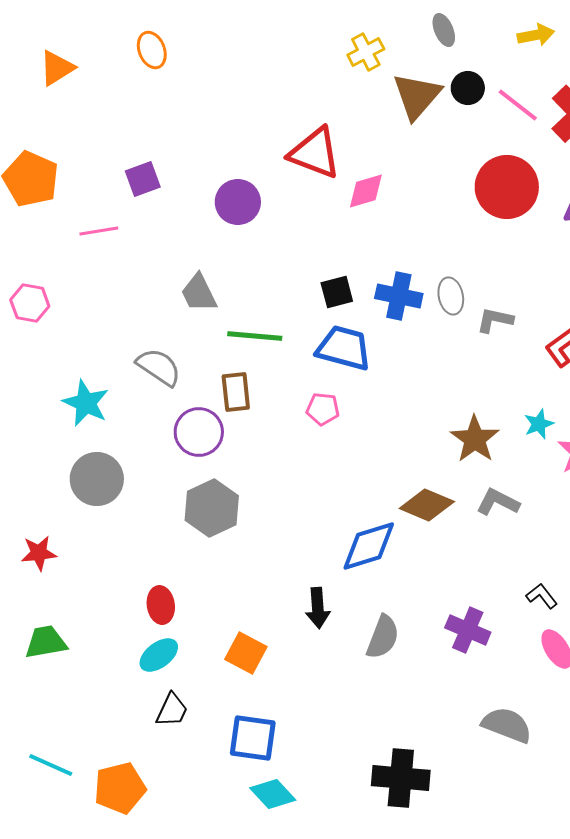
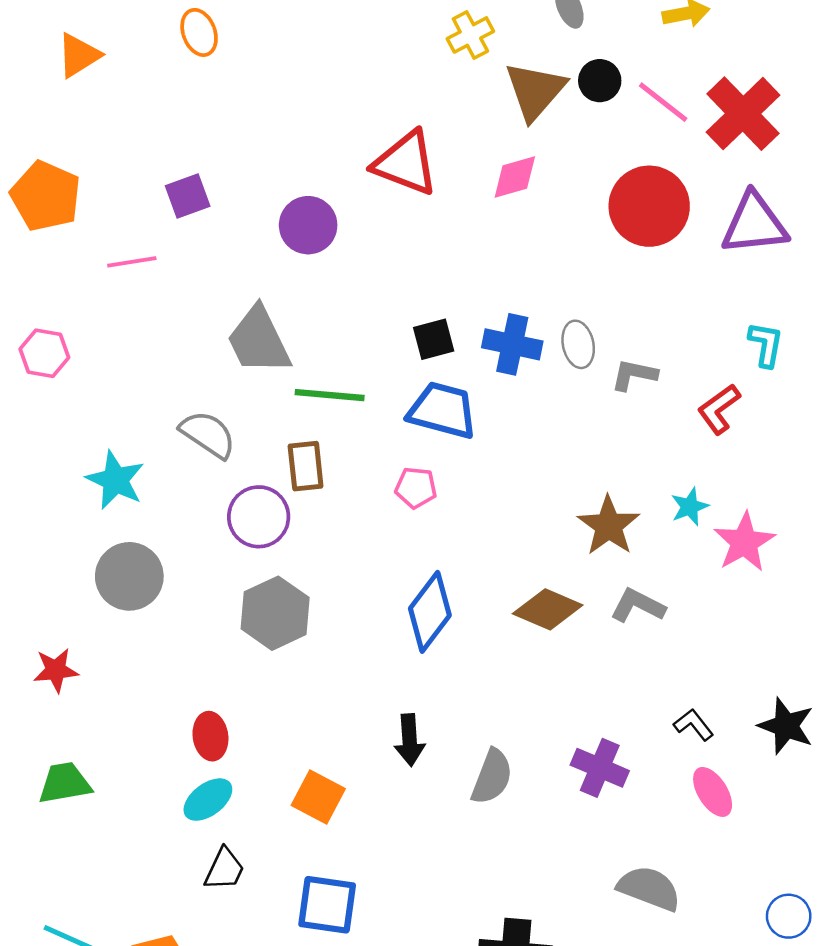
pink diamond: (366, 191) -> (515, 177), moved
gray trapezoid: (199, 293) -> (259, 341), size x1.4
blue diamond: (369, 546) -> (430, 612), moved, turned -36

